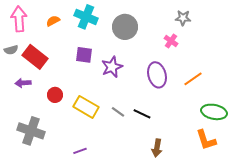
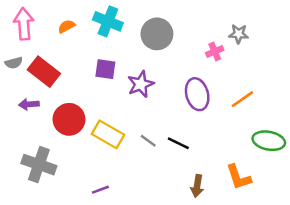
gray star: (183, 18) -> (239, 34), moved
pink cross: (171, 41) -> (215, 51), turned 32
red circle: (55, 95) -> (69, 119), size x1.6
orange L-shape: (206, 140) -> (239, 177), moved

